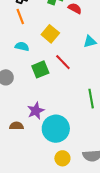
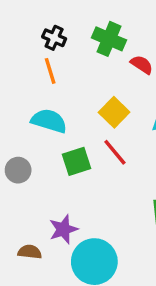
yellow square: (50, 34) -> (114, 112), moved
cyan semicircle: (22, 46) -> (49, 121), size x1.5

